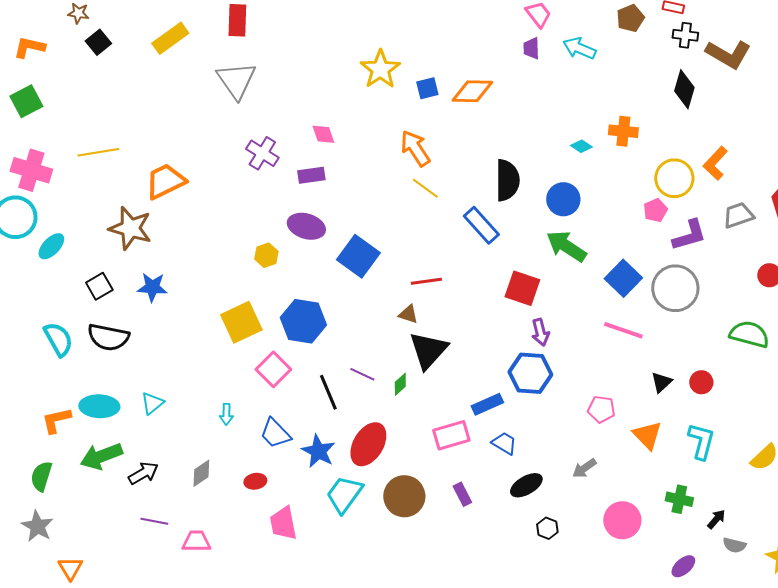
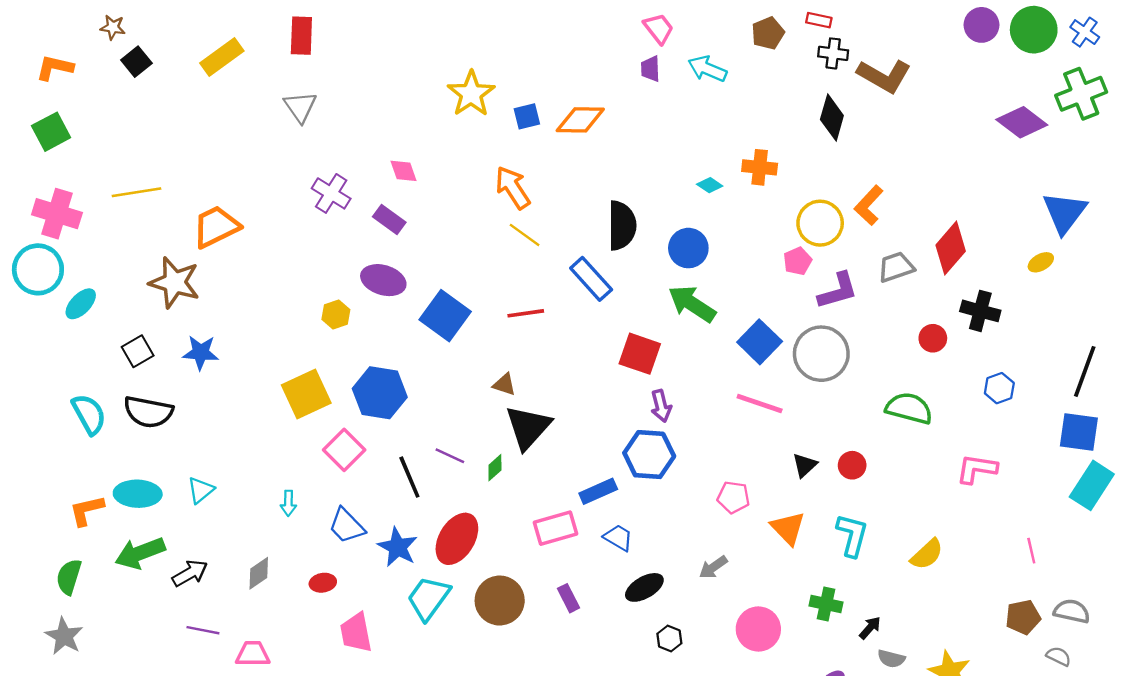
gray triangle: (236, 80) -> (300, 107), size x0.7
purple rectangle: (311, 175) -> (389, 220), turned 44
red line: (426, 281) -> (526, 313), moved

